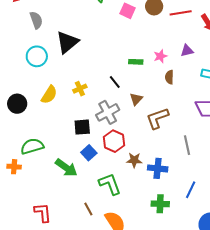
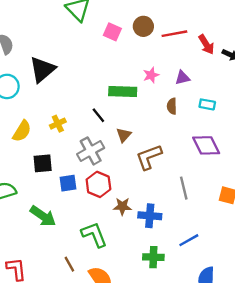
pink star: (160, 56) -> (151, 75), moved
green rectangle: (136, 62) -> (123, 91), size x1.6
brown semicircle: (169, 77) -> (172, 106), moved
black square: (82, 127) -> (43, 163), moved
blue square: (89, 153) -> (68, 183), moved, turned 35
blue line: (191, 190) -> (189, 240), turned 36

